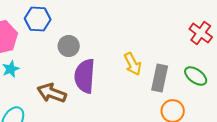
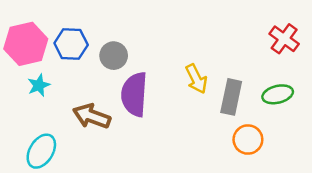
blue hexagon: (38, 19) -> (71, 44), moved
green ellipse: (196, 76) -> (278, 94), turned -50

